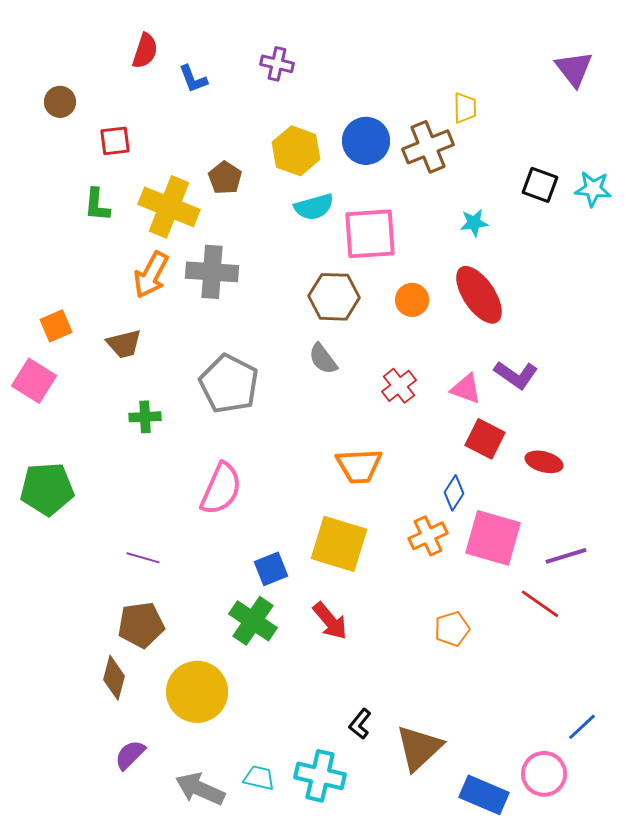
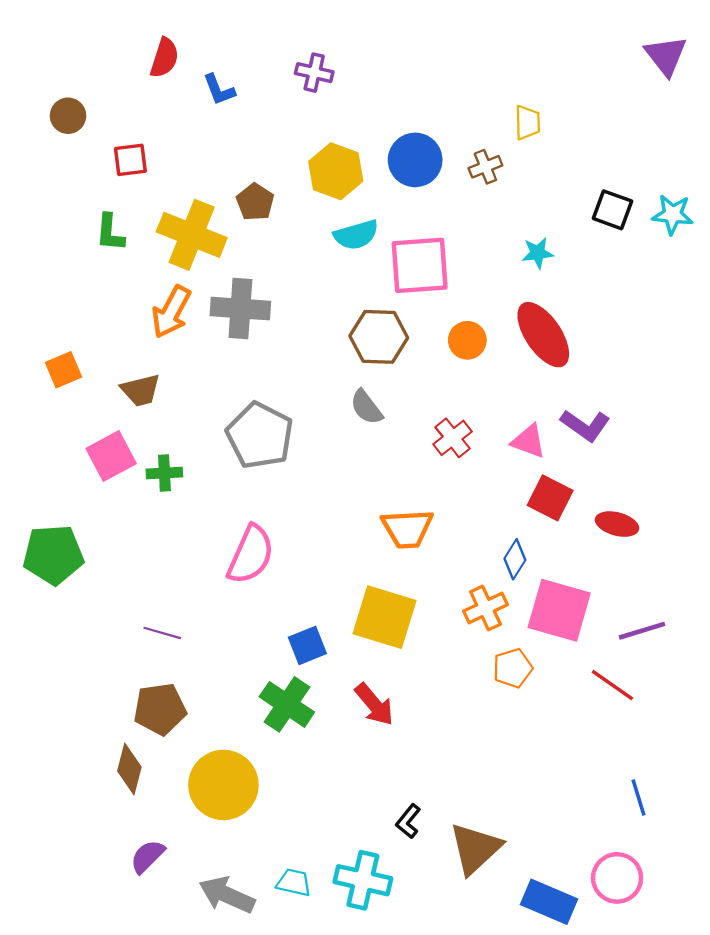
purple triangle: (574, 69) -> (666, 56), moved
brown cross: (428, 147) -> (485, 167), size x0.6
pink square: (34, 381) -> (111, 456), moved, turned 30
orange pentagon: (452, 629) -> (513, 668), moved
blue line: (582, 727) -> (639, 797), moved, turned -64

